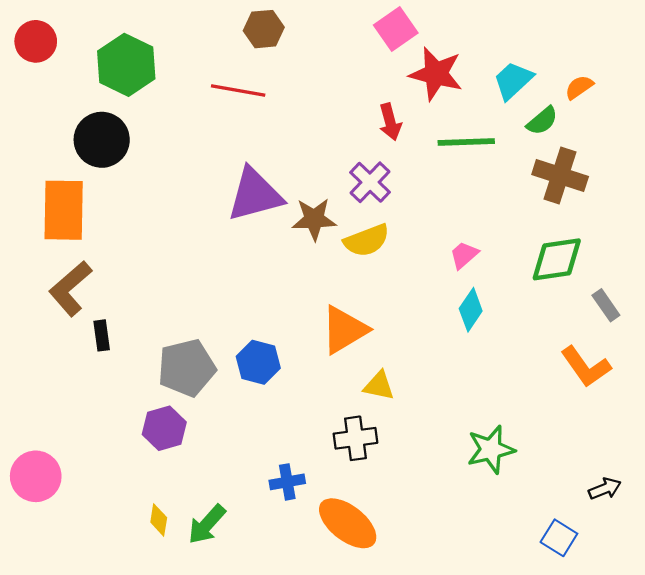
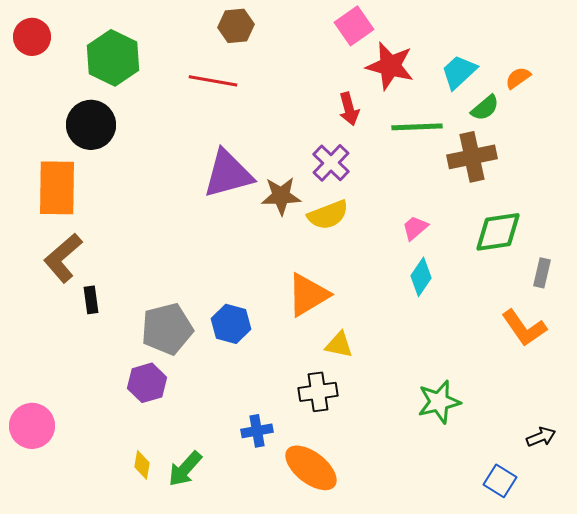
brown cross: (560, 176) -> (472, 157), moved, turned -30
gray rectangle: (606, 305) -> (542, 273), turned 48

